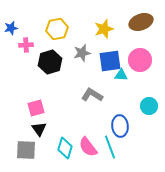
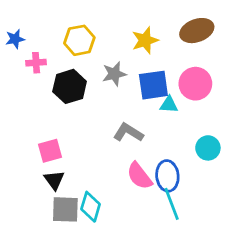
pink semicircle: (88, 147) -> (139, 176), moved
cyan line: (110, 147) -> (172, 204), moved
gray square: (26, 150) -> (65, 209), moved

